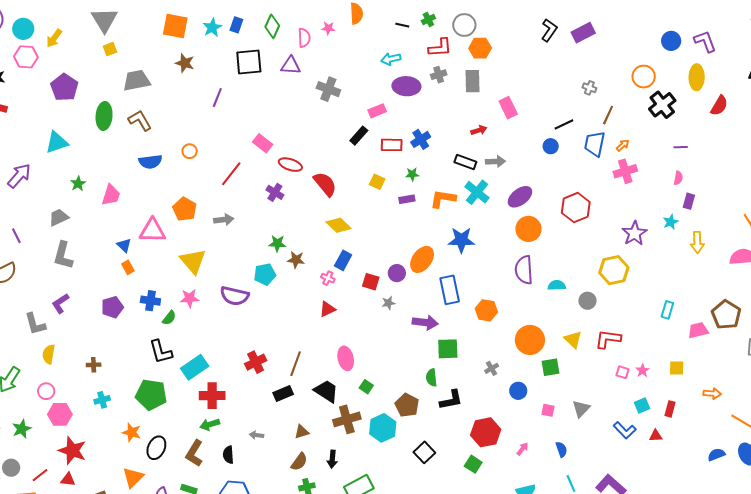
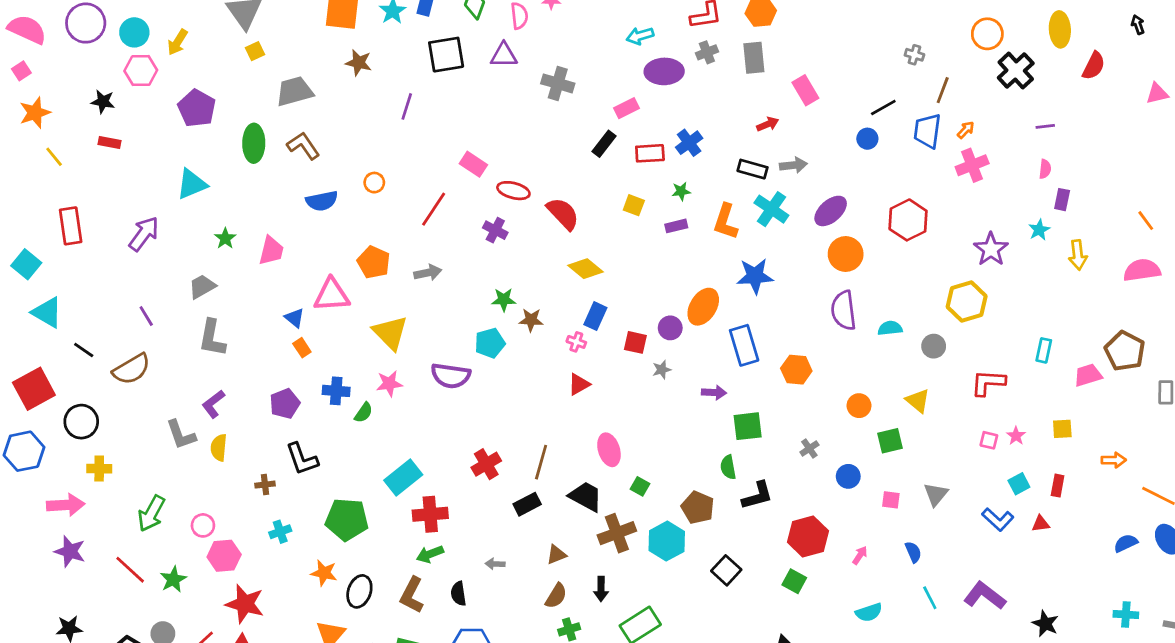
orange L-shape: (443, 199) -> (726, 222), turned -76
purple arrow: (425, 322) -> (714, 393), size x0.7
red L-shape: (608, 339) -> (988, 383), moved
orange circle: (530, 340) -> (859, 406), size x0.6
black L-shape: (161, 352) -> (302, 459), moved
yellow semicircle: (49, 354) -> (219, 448), moved

